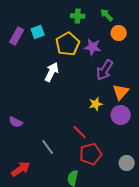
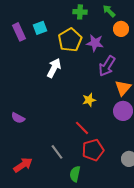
purple rectangle: (17, 36) -> (19, 32), turned -54
yellow star: (96, 104) -> (89, 100), moved
gray line: (48, 147) -> (57, 152), moved

